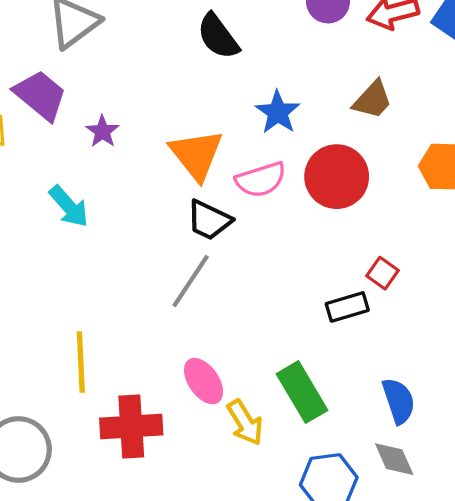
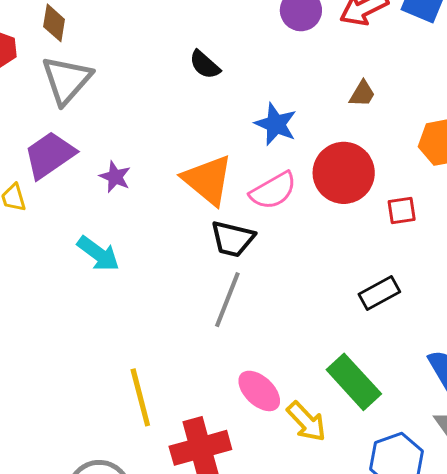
black semicircle: (218, 36) -> (205, 65), size x0.7
purple trapezoid: (40, 95) -> (50, 155), turned -62
brown trapezoid: (373, 100) -> (362, 94), size x0.7
red square: (383, 273) -> (402, 210), moved, turned -32

